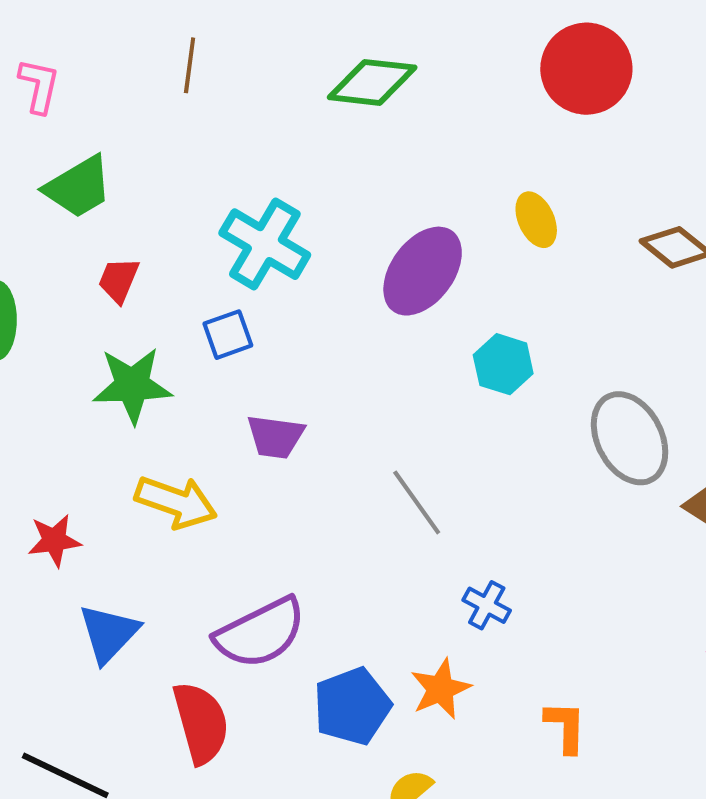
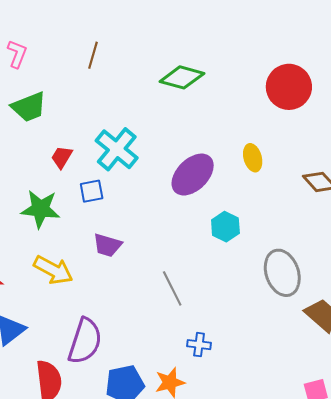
red trapezoid: (119, 280) -> (62, 157), moved
blue cross: (487, 605) -> (199, 345), turned -30
purple semicircle: (260, 633) -> (85, 341), turned -54

